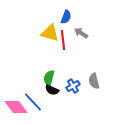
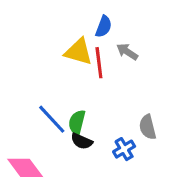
blue cross: (73, 86) -> (124, 149), moved
blue line: (33, 102) -> (52, 119), moved

